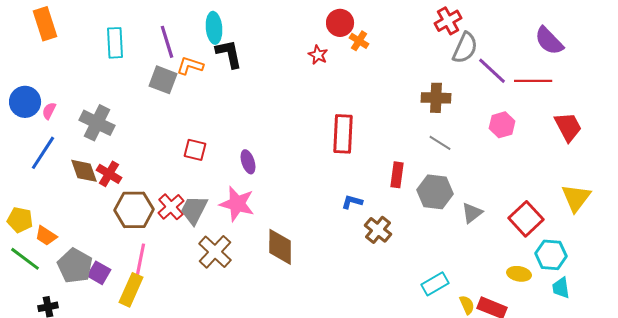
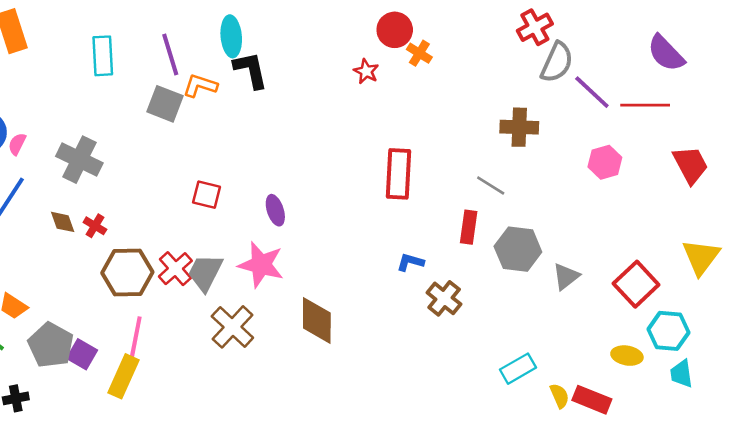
gray line: (440, 143) -> (491, 186), moved
brown diamond: (84, 171) -> (63, 222), size x0.7
red cross: (109, 174) -> (95, 226), size x0.7

